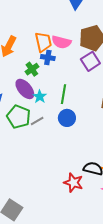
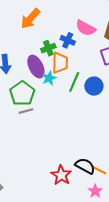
orange trapezoid: (43, 42) -> (60, 63), moved
blue circle: (67, 118) -> (94, 86), moved
gray line: (37, 121) -> (26, 111), moved

